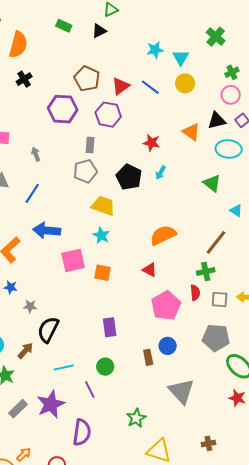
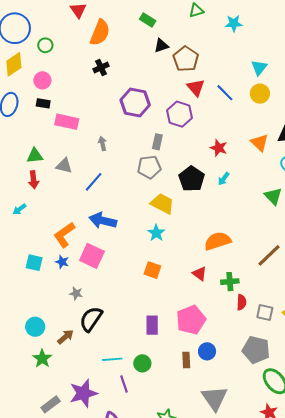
black triangle: (99, 31) -> (161, 46), moved
cyan star: (155, 50) -> (234, 23), moved
brown pentagon: (87, 79) -> (186, 59), moved
red triangle: (121, 86) -> (196, 88), turned -42
pink square: (73, 260) -> (92, 256), moved, turned 30
green cross: (206, 271) -> (230, 282), moved
blue star: (11, 287) -> (62, 262), moved
pink pentagon: (166, 306) -> (191, 320), moved
cyan line: (64, 368) -> (112, 359), moved
gray rectangle: (18, 409) -> (51, 404), moved

